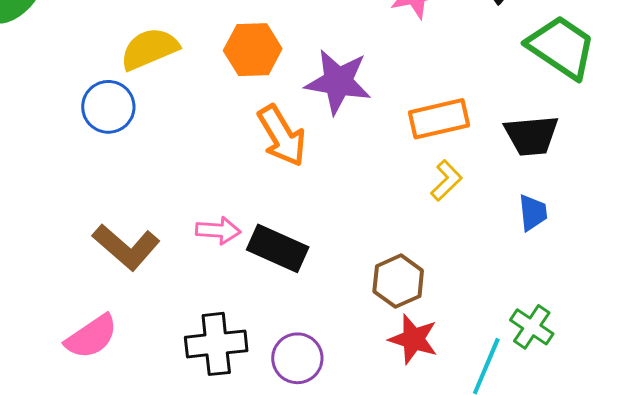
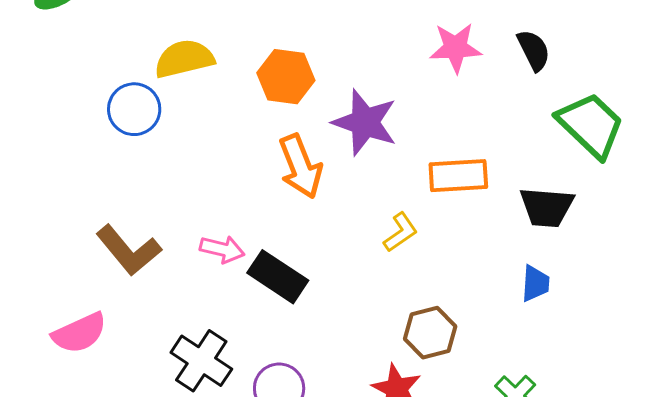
yellow L-shape: (446, 180) -> (401, 232), moved
brown hexagon: (398, 281) -> (430, 333), moved
black cross: (216, 344) -> (201, 361), turned 30

